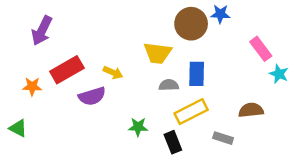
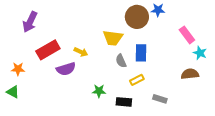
gray semicircle: (169, 85) -> (121, 61), turned -112
orange star: (32, 86) -> (18, 69), moved
brown semicircle: (251, 110) -> (190, 74), moved
yellow rectangle: (191, 112) -> (137, 80), size x0.6
black rectangle: (173, 142) -> (124, 102), turned -63

